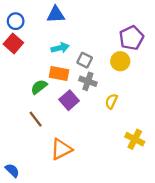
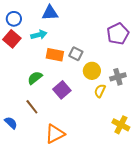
cyan arrow: (60, 48) -> (39, 35), moved
yellow circle: (120, 61) -> (92, 71), moved
orange rectangle: (59, 73) -> (55, 55), moved
gray cross: (88, 81) -> (118, 77), moved, turned -35
blue semicircle: (12, 170) -> (11, 123), moved

